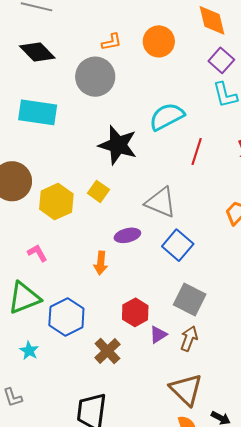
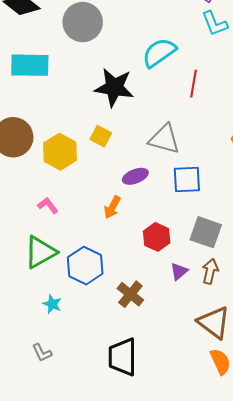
blue square: (178, 245) -> (187, 180), turned -36
orange arrow: (101, 263) -> (112, 207), turned 30
red hexagon: (135, 312) -> (157, 237), moved

